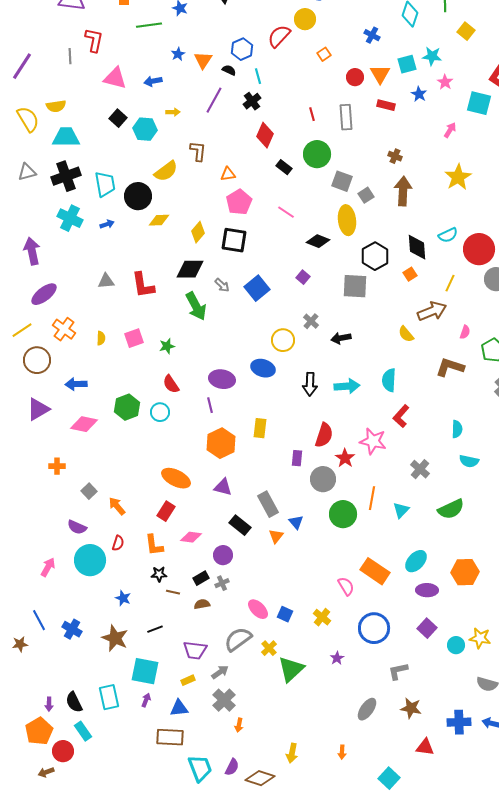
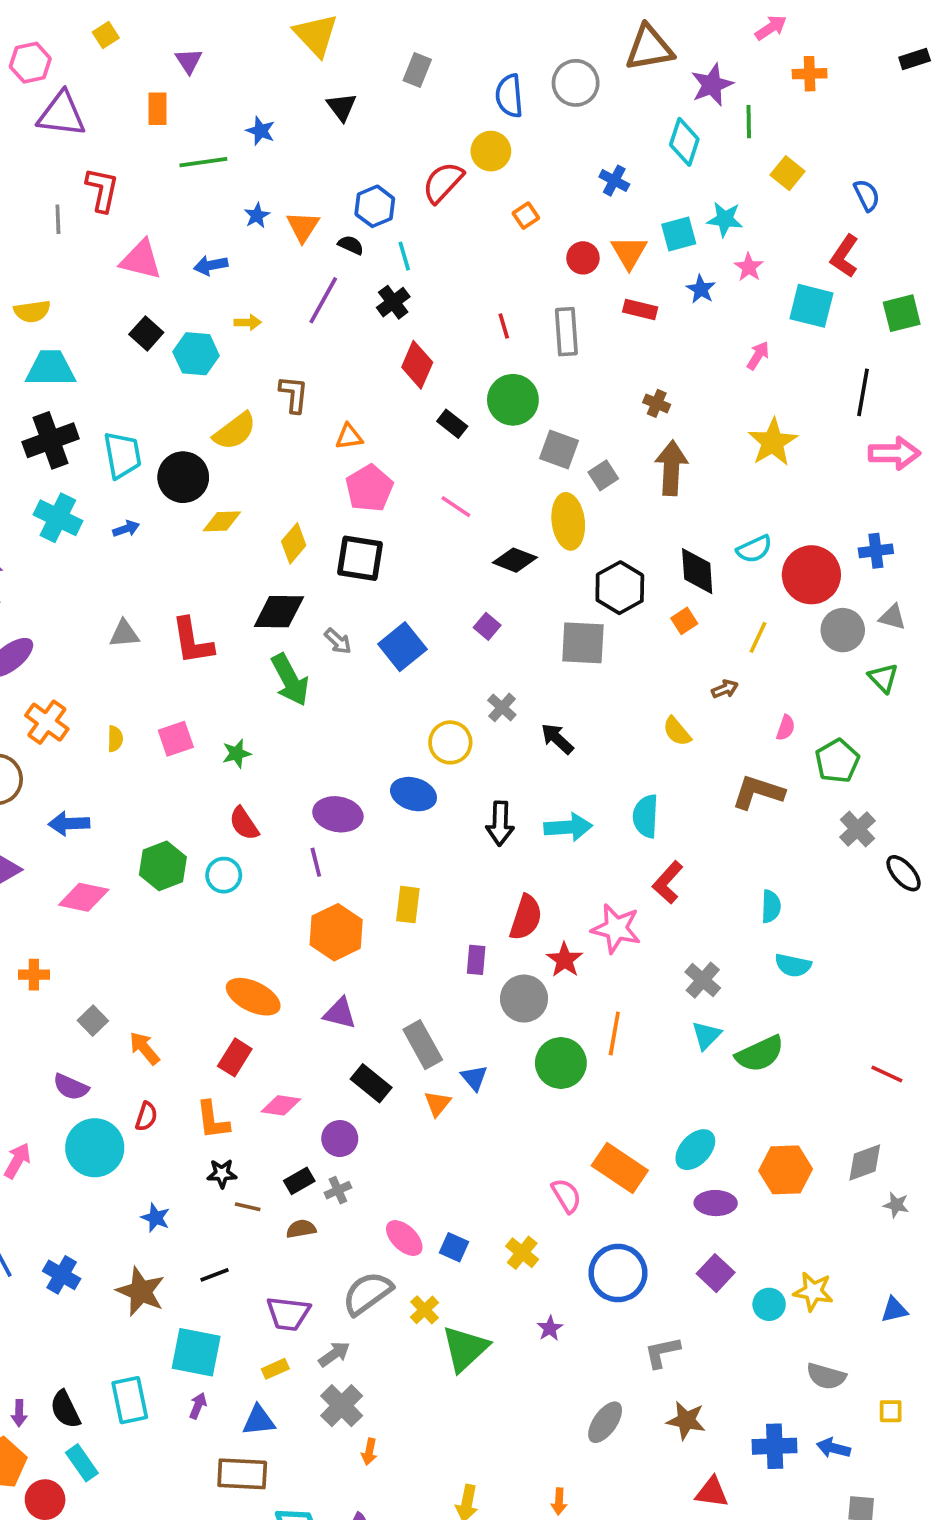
brown arrow: (432, 311) -> (725, 689), size x0.5
black arrow: (341, 338) -> (557, 739), turned 54
cyan triangle: (401, 510) -> (706, 1035), moved

